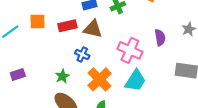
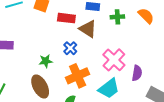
purple semicircle: (160, 38) -> (137, 73), moved

